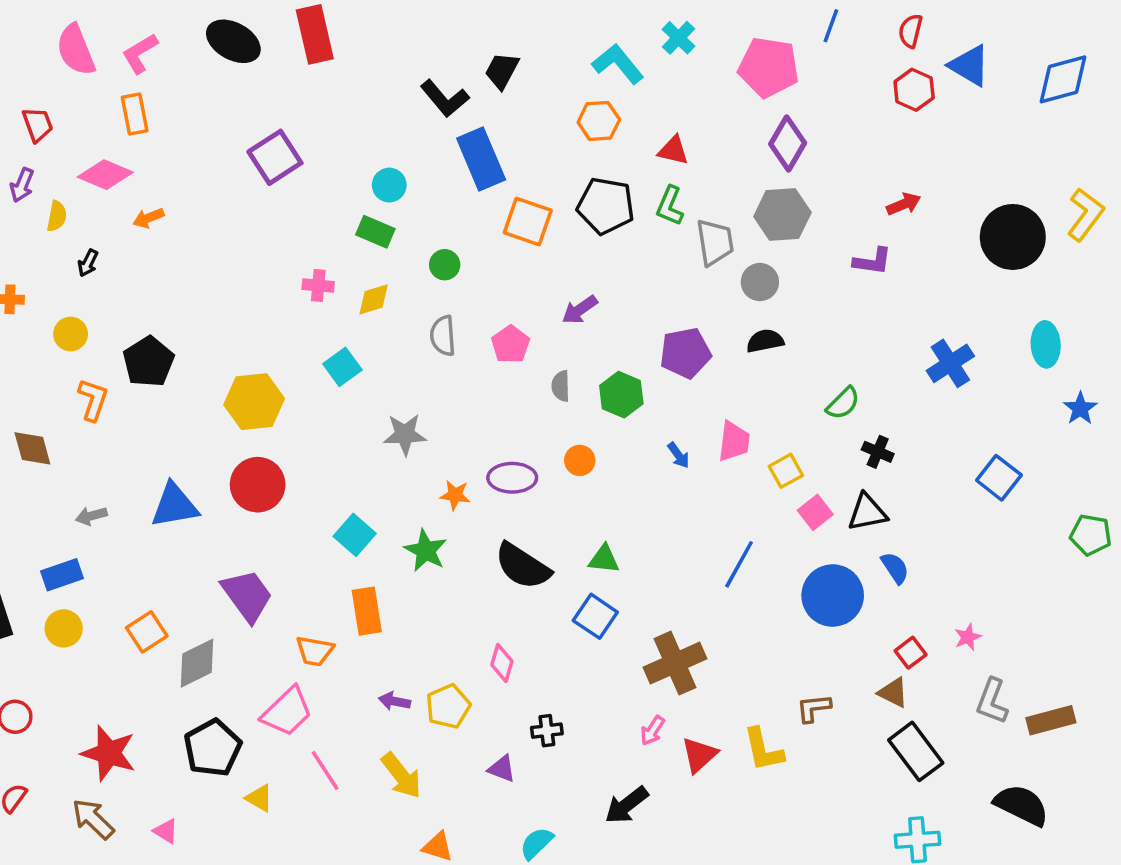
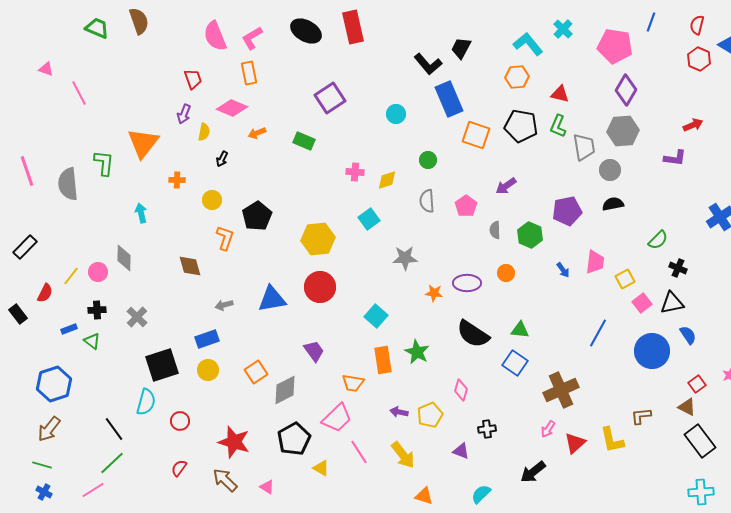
green rectangle: (375, 232) -> (304, 141), moved
green star: (426, 550) -> (417, 352), moved
purple trapezoid: (247, 596) -> (314, 351), size x0.7

